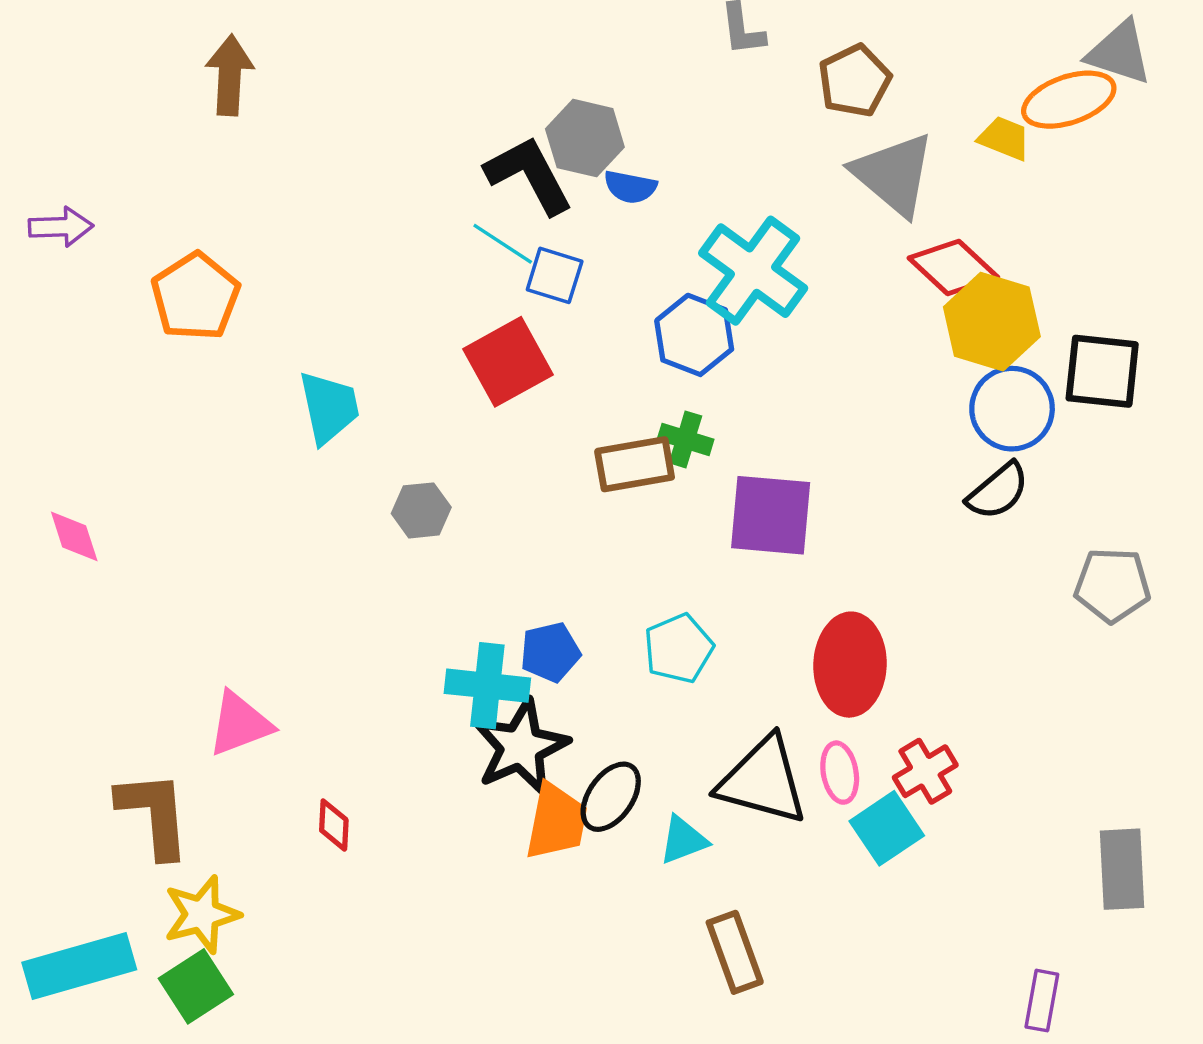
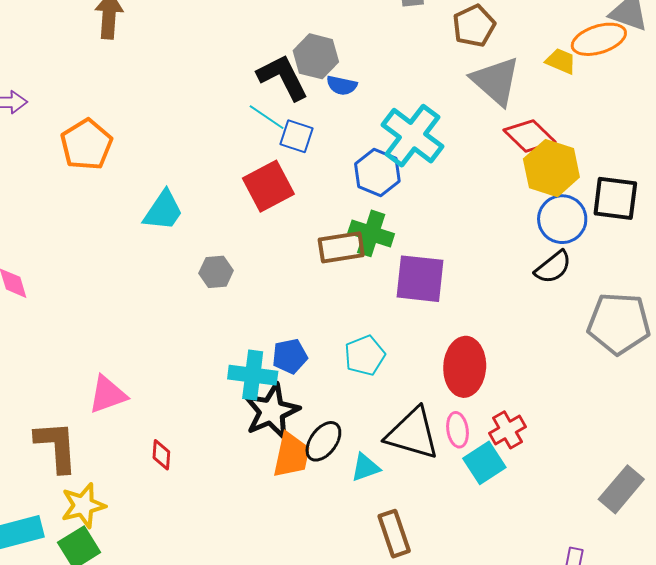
cyan trapezoid: (329, 407) -> (163, 211), turned 45
green cross: (686, 439) -> (371, 233), size x1.4
gray pentagon: (1112, 585) -> (619, 323), size x1.4
gray rectangle: (1122, 869) -> (621, 489), turned 42

